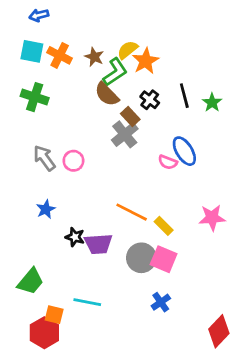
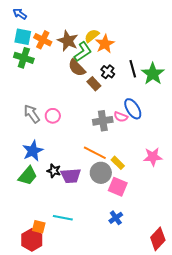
blue arrow: (39, 15) -> (20, 14), moved, turned 48
brown star: (94, 57) -> (68, 41), size x1.5
green cross: (35, 97) -> (24, 58), moved
green star: (212, 103) -> (153, 74), size x1.6
gray cross: (125, 134) -> (103, 121), moved, turned 30
blue star: (46, 209) -> (33, 151), size x1.5
gray circle: (141, 258) -> (101, 173), moved
green trapezoid: (30, 281) -> (28, 176), moved

